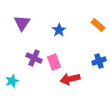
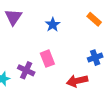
purple cross: (34, 58) -> (26, 70), moved
red arrow: (70, 79) -> (77, 81), moved

